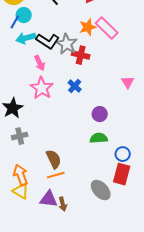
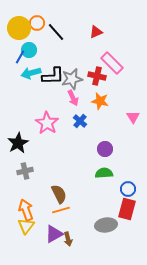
orange star: (88, 27) -> (100, 101), moved, turned 30
black L-shape: (48, 41) -> (53, 76), turned -35
gray star: (67, 44) -> (72, 79), turned 30
red cross: (81, 55) -> (97, 76), moved
pink arrow: (40, 63) -> (73, 98), moved
gray ellipse: (101, 190) -> (106, 225), turned -55
yellow triangle: (21, 191) -> (26, 226), turned 36
purple triangle: (49, 199) -> (54, 234), turned -36

